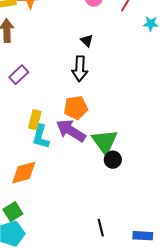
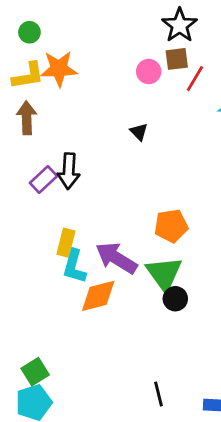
black arrow: (80, 69) -> (69, 171), moved
orange pentagon: (76, 108) -> (171, 226), moved
orange diamond: (24, 173) -> (98, 296), moved

